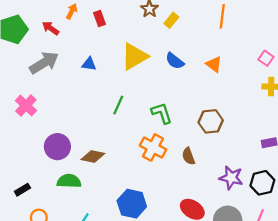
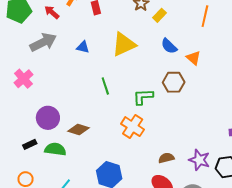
blue semicircle: (175, 61) -> (169, 46), moved
green line: (118, 105) -> (105, 86), turned -48
green L-shape: (162, 113) -> (143, 97), turned -80
brown hexagon: (211, 121) -> (174, 82), moved
brown semicircle: (188, 156) -> (166, 158), moved, turned 91
black rectangle: (22, 190) -> (30, 144), moved

